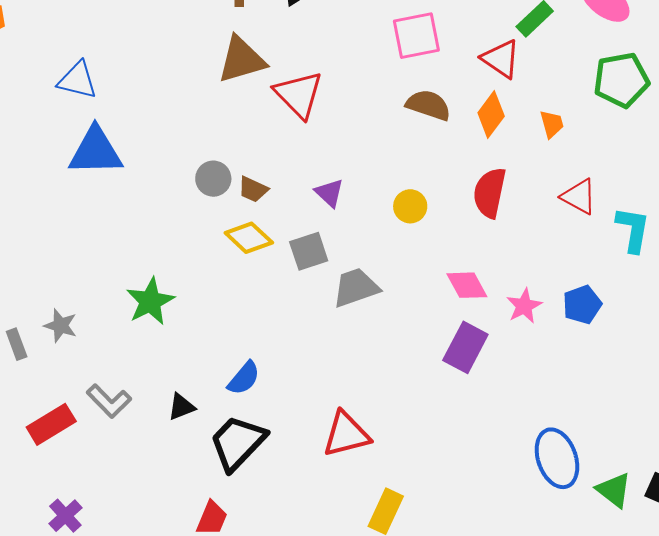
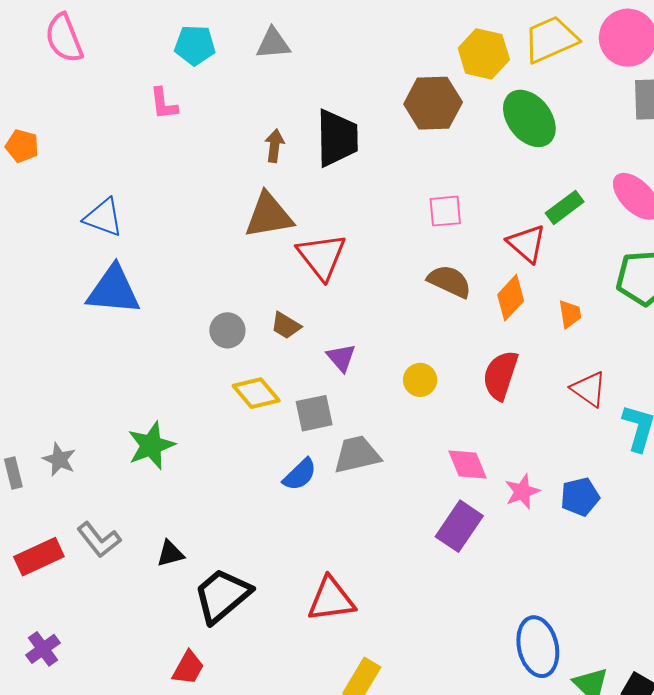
pink square: (416, 36) -> (445, 211), size x0.7
brown trapezoid: (253, 189) -> (286, 326), moved
blue semicircle: (244, 378) -> (300, 475), moved

